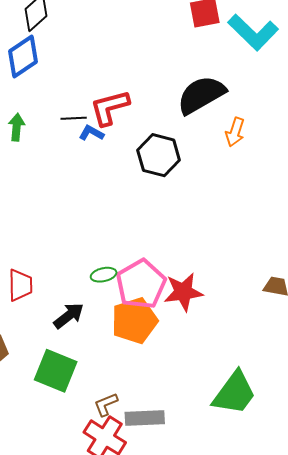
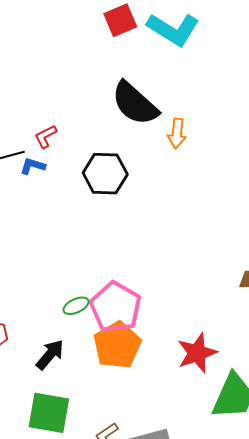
black semicircle: (201, 95) -> (135, 103), turned -96
red L-shape: (110, 108) -> (46, 136), size x0.6
red star: (183, 292) -> (197, 353), moved

